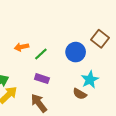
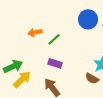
blue circle: (76, 52) -> (88, 19), moved

